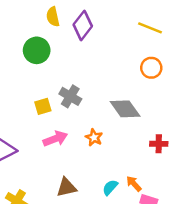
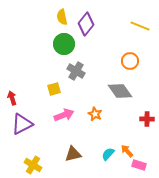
green circle: (37, 50) -> (64, 44), moved
orange circle: (151, 68) -> (130, 61), moved
gray cross: (70, 96) -> (76, 71), moved

